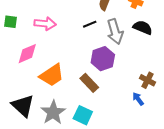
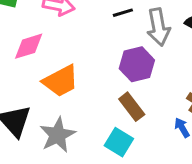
brown rectangle: (89, 83) -> (132, 107), moved
cyan square: (83, 115) -> (119, 142), moved

